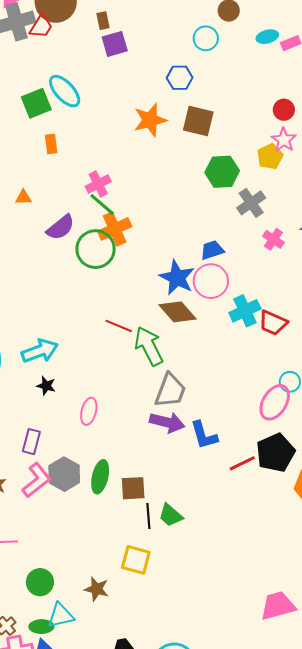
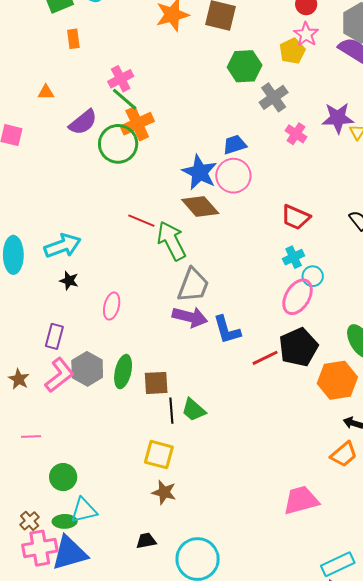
cyan cross: (245, 311) -> (294, 257), moved, size x0.7
brown star: (97, 589) -> (164, 492), moved

